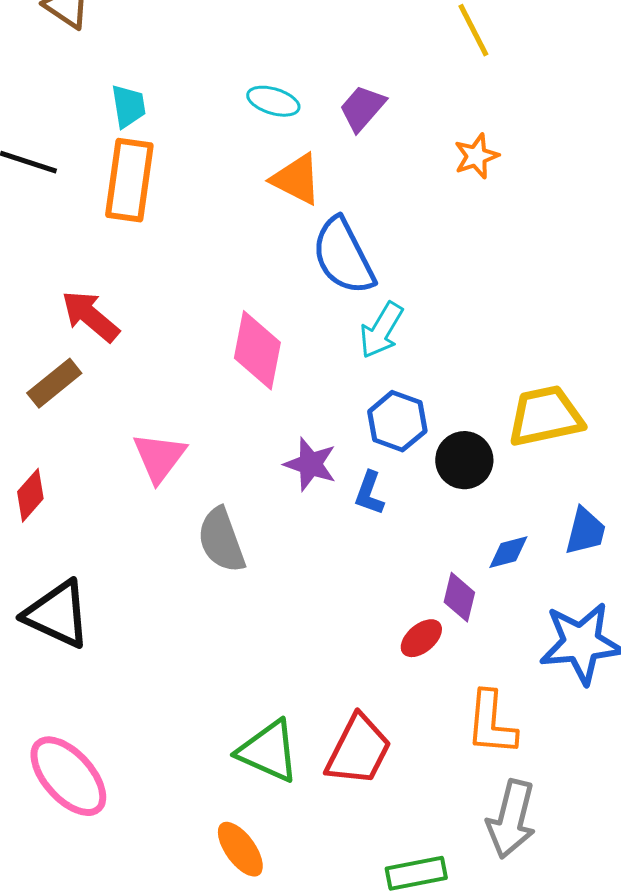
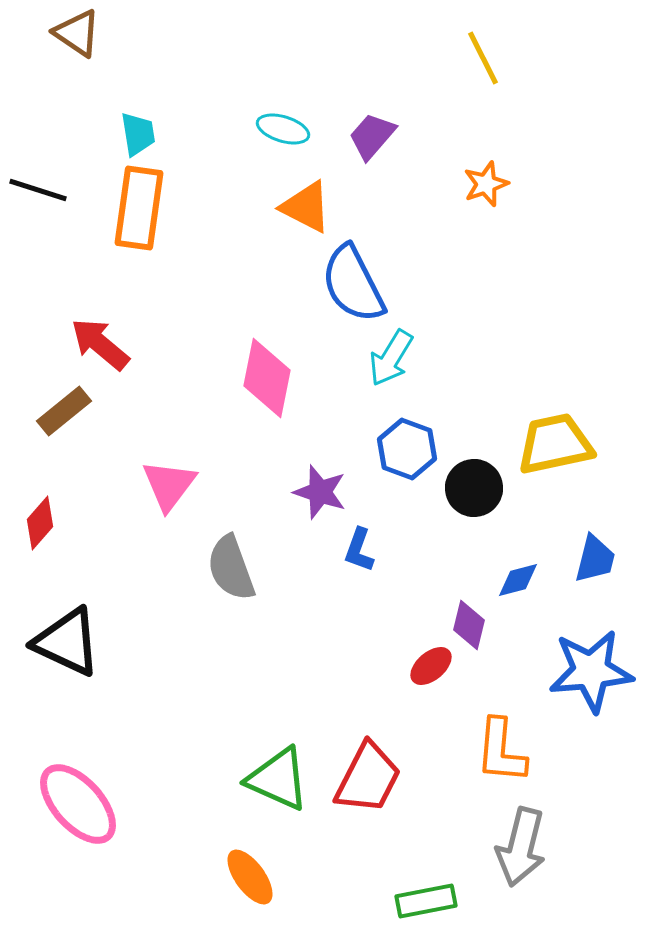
blue L-shape: (369, 493) -> (359, 550), moved

